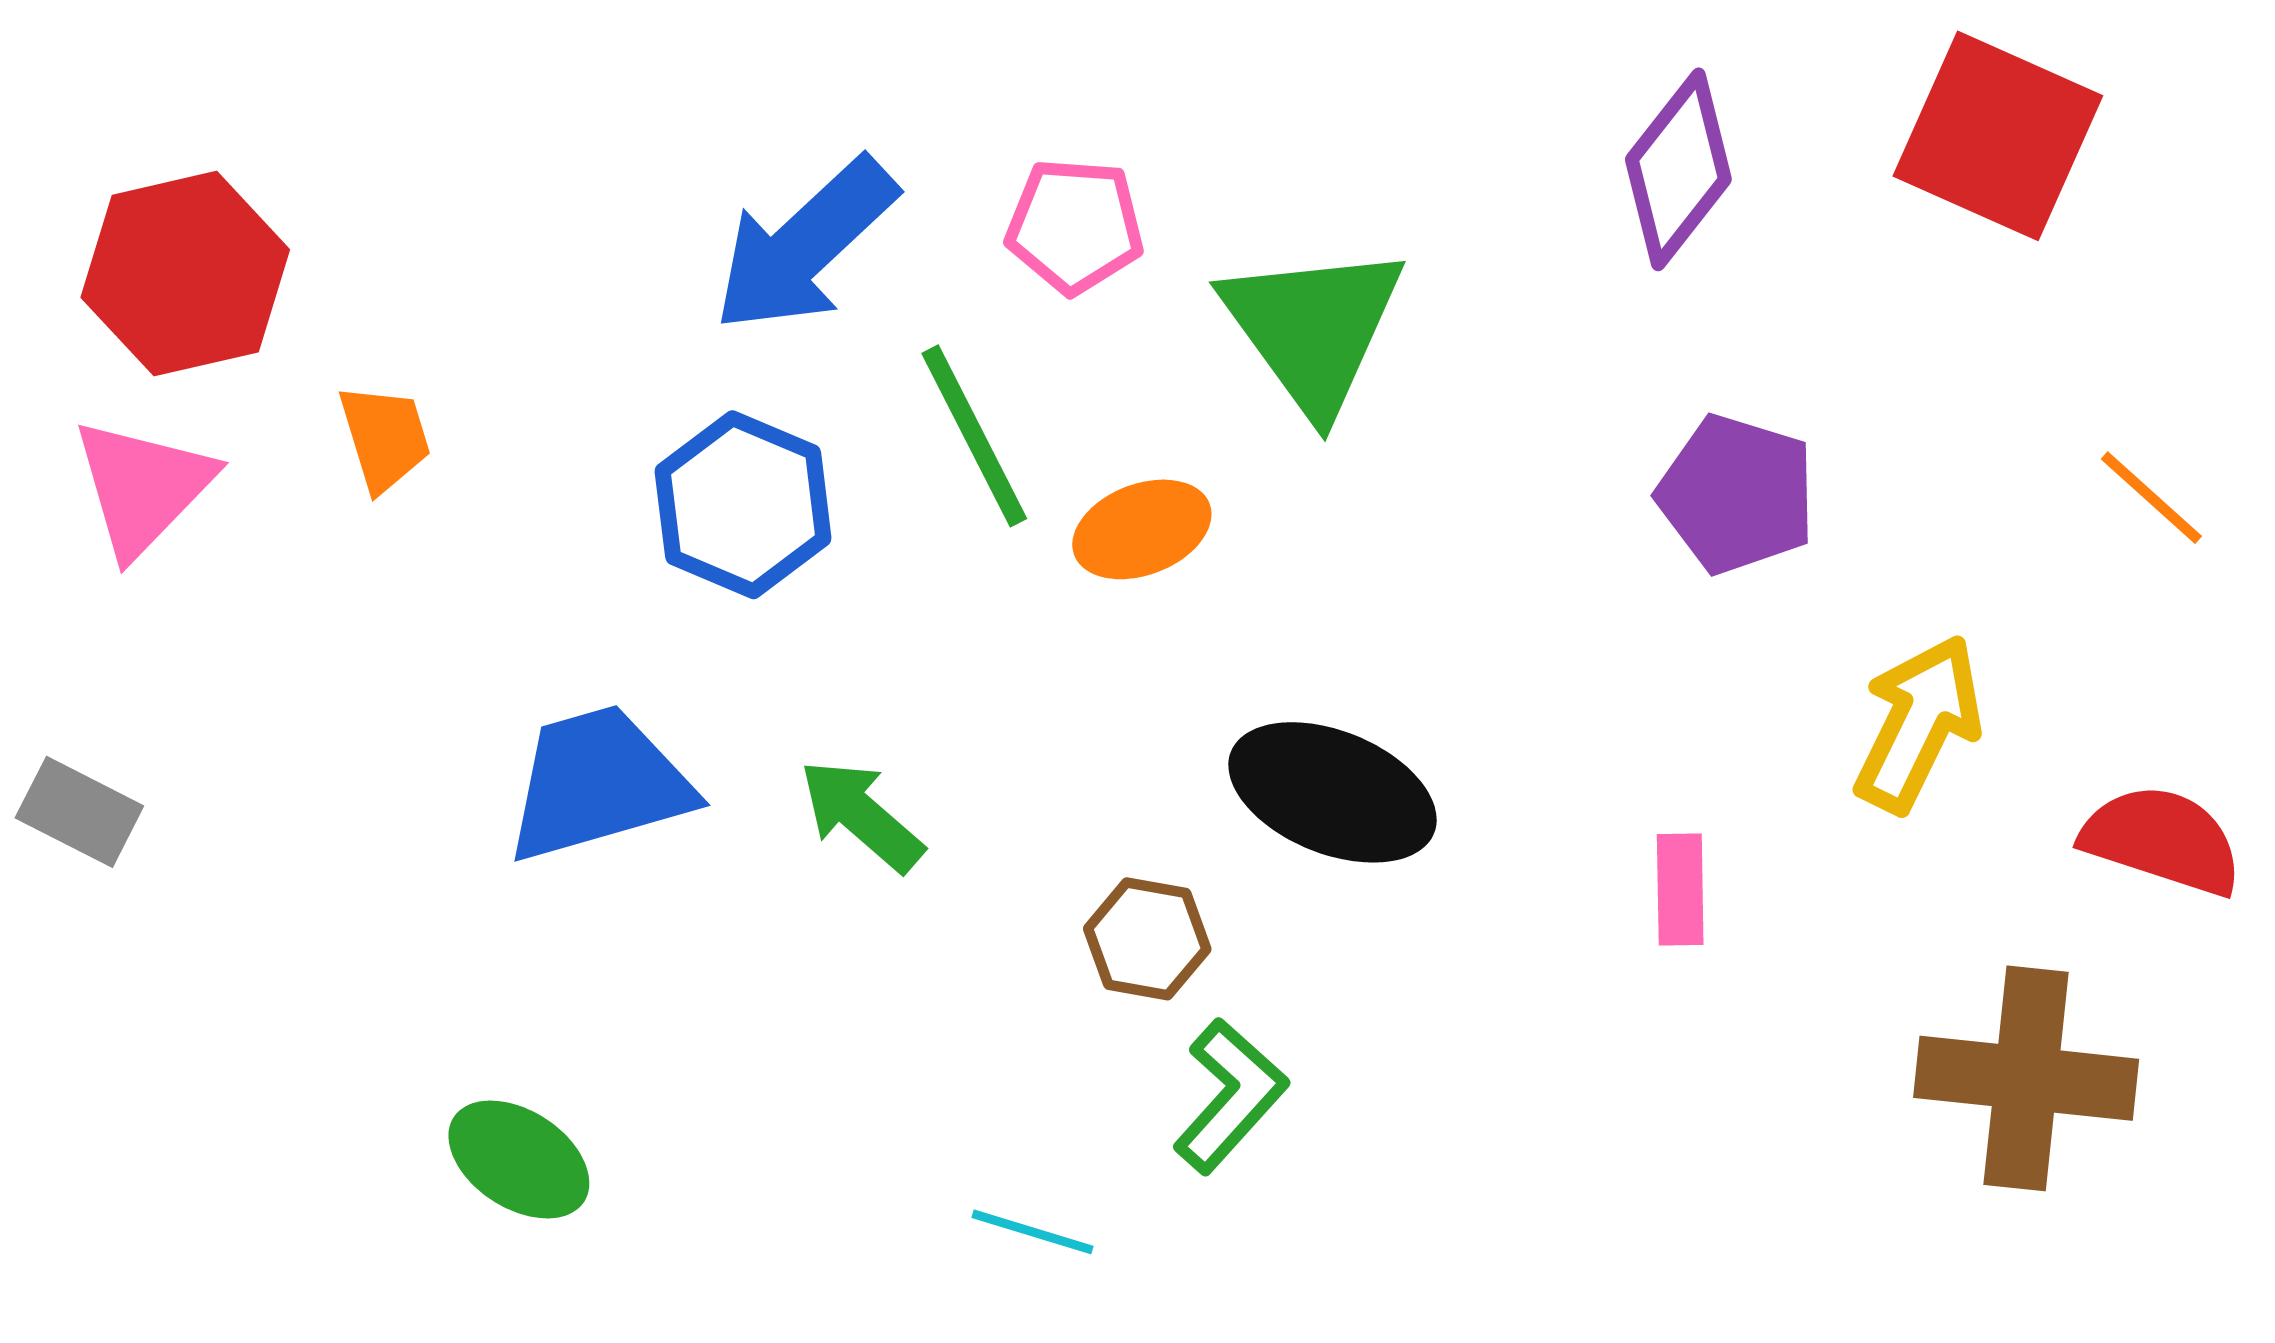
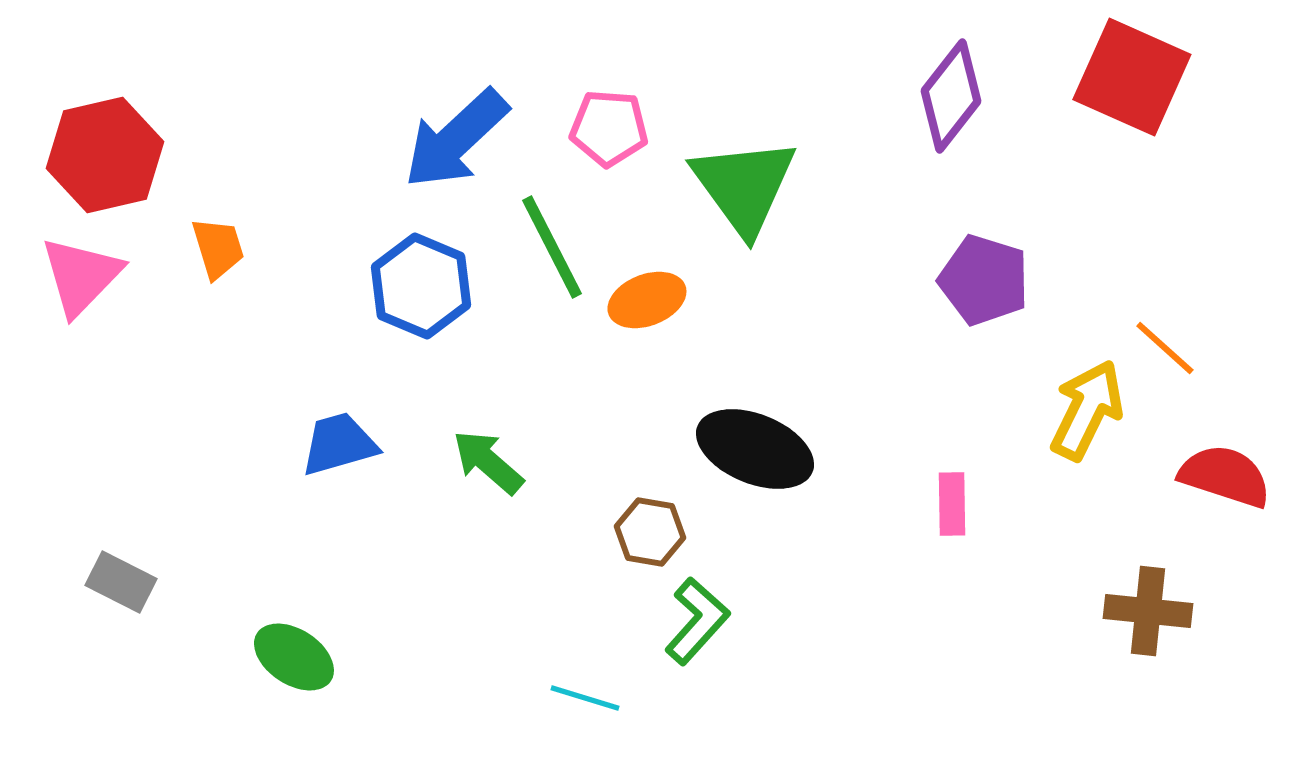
orange line: (2151, 498) -> (1165, 348), moved
blue trapezoid: (598, 784) -> (339, 444), size x0.7
gray rectangle: (79, 812) -> (121, 582), moved
brown cross: (2026, 1078) -> (1148, 611), size x0.7

